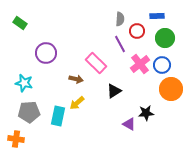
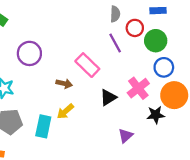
green circle: (165, 38) -> (156, 41), moved
pink cross: (140, 64) -> (138, 88), moved
black star: (146, 113) -> (156, 115), moved
purple triangle: (129, 124) -> (126, 136), turned 48

